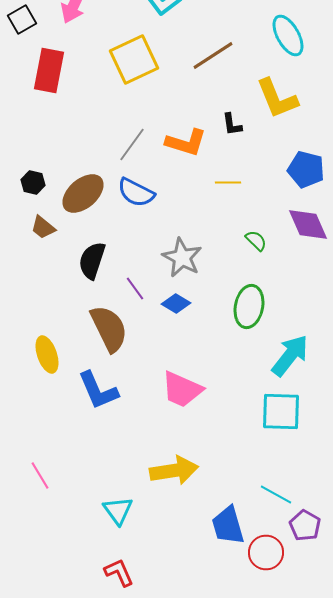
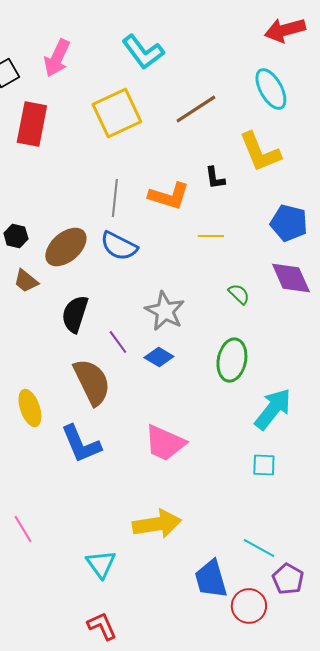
gray line: (132, 144) -> (115, 198), turned -30
cyan square: (281, 412) -> (264, 465), size x0.6

